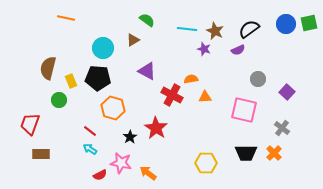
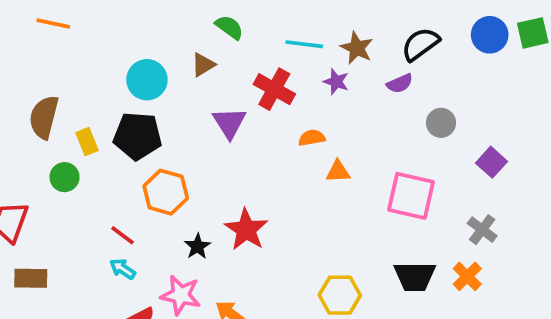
orange line: (66, 18) -> (53, 24), moved
purple triangle: (147, 71) -> (229, 123), turned 30
gray circle: (258, 79) -> (441, 123), moved
red cross: (172, 95) -> (274, 89), moved

